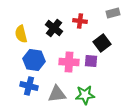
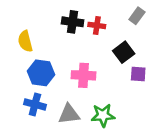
gray rectangle: (113, 13) -> (137, 16), turned -40
black cross: (54, 28) -> (73, 22), moved, turned -30
purple square: (91, 61) -> (138, 74), moved

